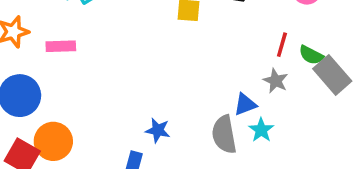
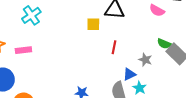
red line: (282, 45) -> (114, 47), moved

